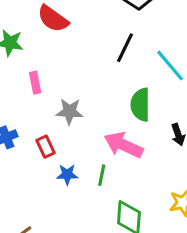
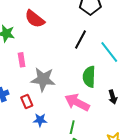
gray star: (70, 111) -> (43, 79), size x1.4
green line: (102, 175) -> (72, 127), moved

